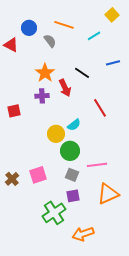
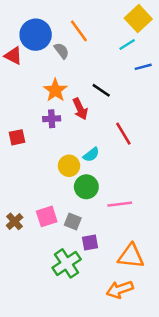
yellow square: (112, 15) -> (138, 19), size x1.5
orange line: (64, 25) -> (79, 31), turned 36
blue circle: (29, 28) -> (36, 35), size x1.6
cyan line: (94, 36) -> (127, 45), moved
blue line: (113, 63) -> (143, 67), moved
gray square: (72, 175) -> (73, 221), moved
orange triangle: (108, 194) -> (131, 256), moved, turned 30
orange arrow: (83, 234) -> (120, 289), moved

